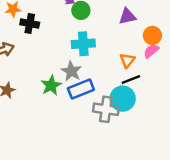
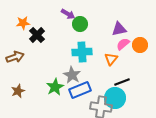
black cross: (30, 24) -> (37, 35), turned 35
pink semicircle: (151, 51) -> (123, 44), moved
orange triangle: (127, 60) -> (111, 59), moved

